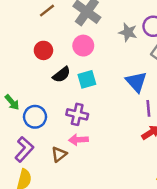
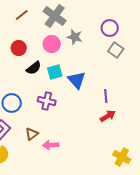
gray star: (128, 32) -> (75, 37), moved
blue triangle: (136, 82) -> (77, 80), moved
pink arrow: (78, 140) -> (51, 145), moved

